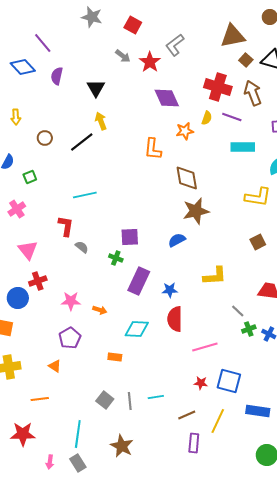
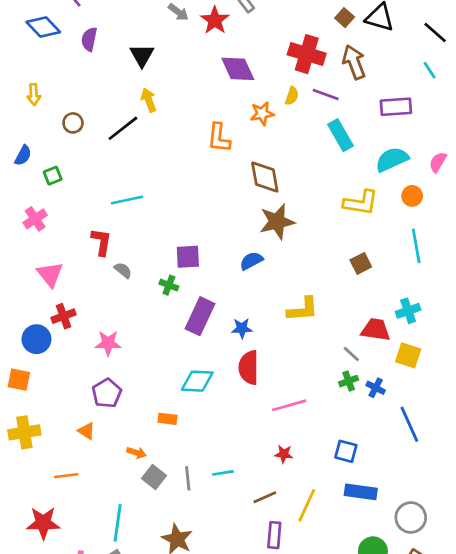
cyan rectangle: (243, 147) -> (341, 135), turned 60
orange arrow: (100, 310) -> (136, 453), moved
gray line: (238, 311) -> (351, 354), moved
blue square: (229, 381) -> (346, 451), moved, size x0.7

